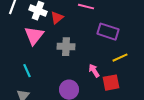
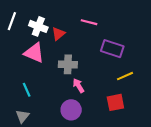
pink triangle: (34, 36) -> (34, 53), turned -45
pink arrow: (94, 71) -> (78, 86), moved

